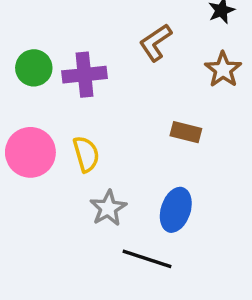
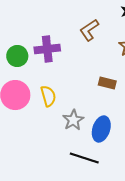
green circle: (34, 68) -> (17, 56), moved
gray star: (108, 208) -> (73, 120), moved

